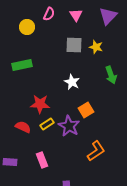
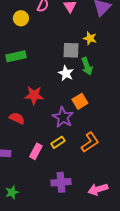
gray square: (74, 45) -> (71, 50), moved
green arrow: (111, 75) -> (87, 66), moved
yellow rectangle: (47, 124) -> (58, 142), moved
pink rectangle: (42, 160) -> (36, 151), turned 49

